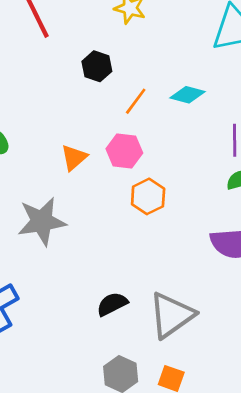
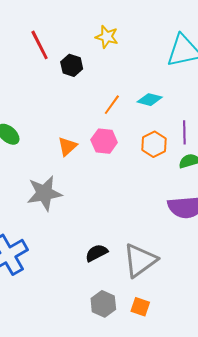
black hexagon: (97, 66) -> (72, 65), moved
orange hexagon: (148, 196) -> (154, 144), moved

